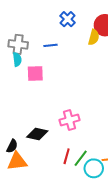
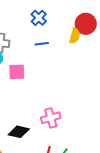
blue cross: (68, 19) -> (39, 18), moved
blue line: (50, 45) -> (42, 44), moved

